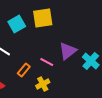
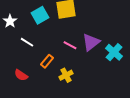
pink line: (47, 62) -> (70, 45), moved

